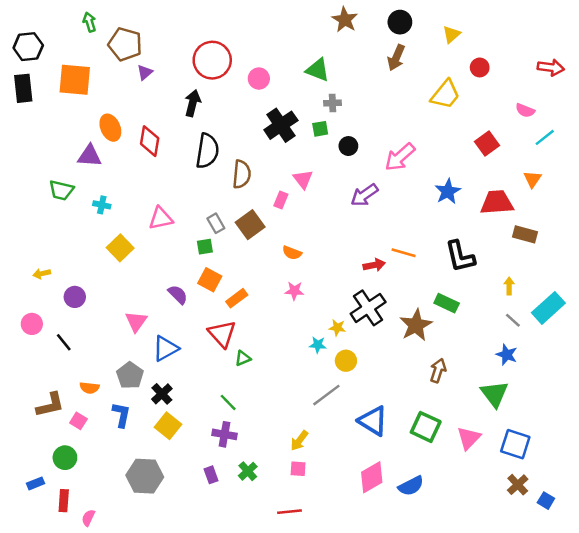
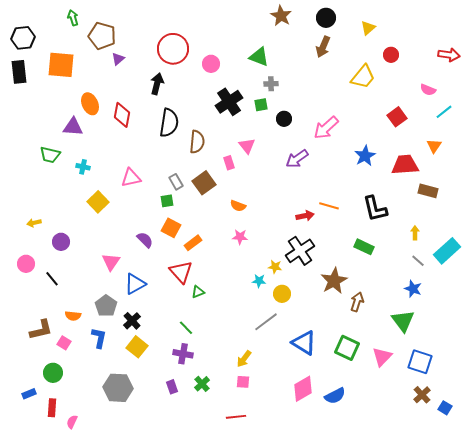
pink rectangle: (281, 200) -> (229, 163), turned -40
brown star: (416, 325) -> (334, 281), moved

